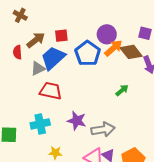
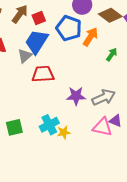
brown arrow: (36, 40) -> (20, 14), moved
orange arrow: (113, 48) -> (90, 37), moved
cyan cross: (40, 124) -> (49, 125), moved

